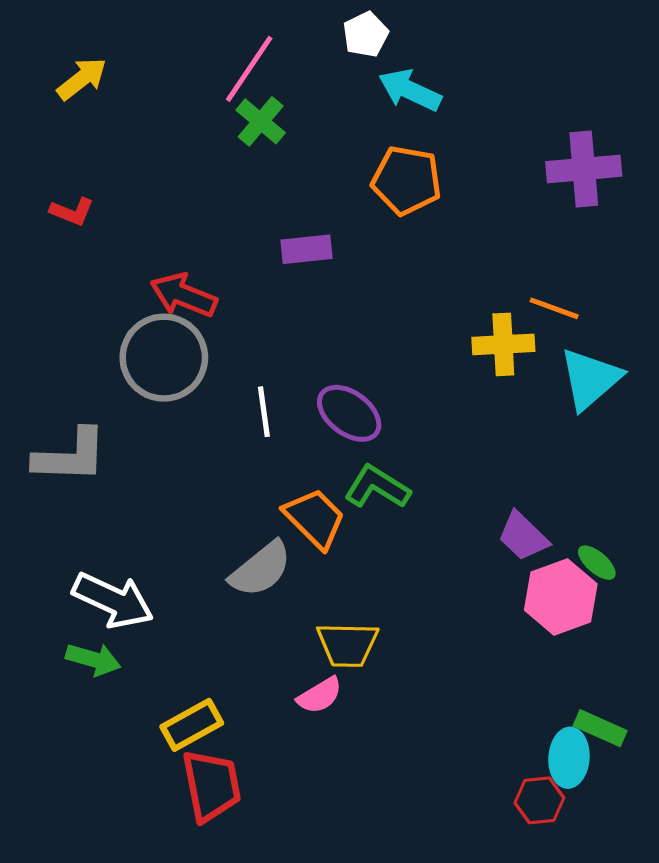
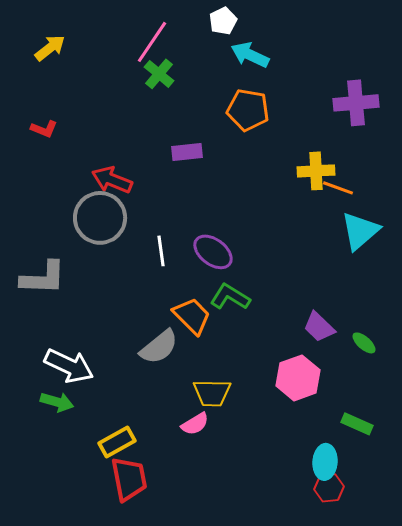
yellow cross: (503, 344) -> (316, 171), moved
pink hexagon: (561, 597) -> (298, 378), moved
green rectangle: (600, 728) -> (357, 424), moved
cyan ellipse: (569, 758) -> (325, 462), moved

